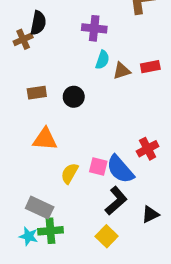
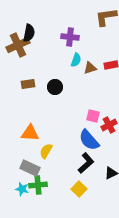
brown cross: (23, 39) -> (18, 45), size x1.6
orange triangle: (45, 139) -> (30, 133), moved
pink square: (98, 166) -> (93, 116), moved
yellow semicircle: (70, 173) -> (46, 151), moved

